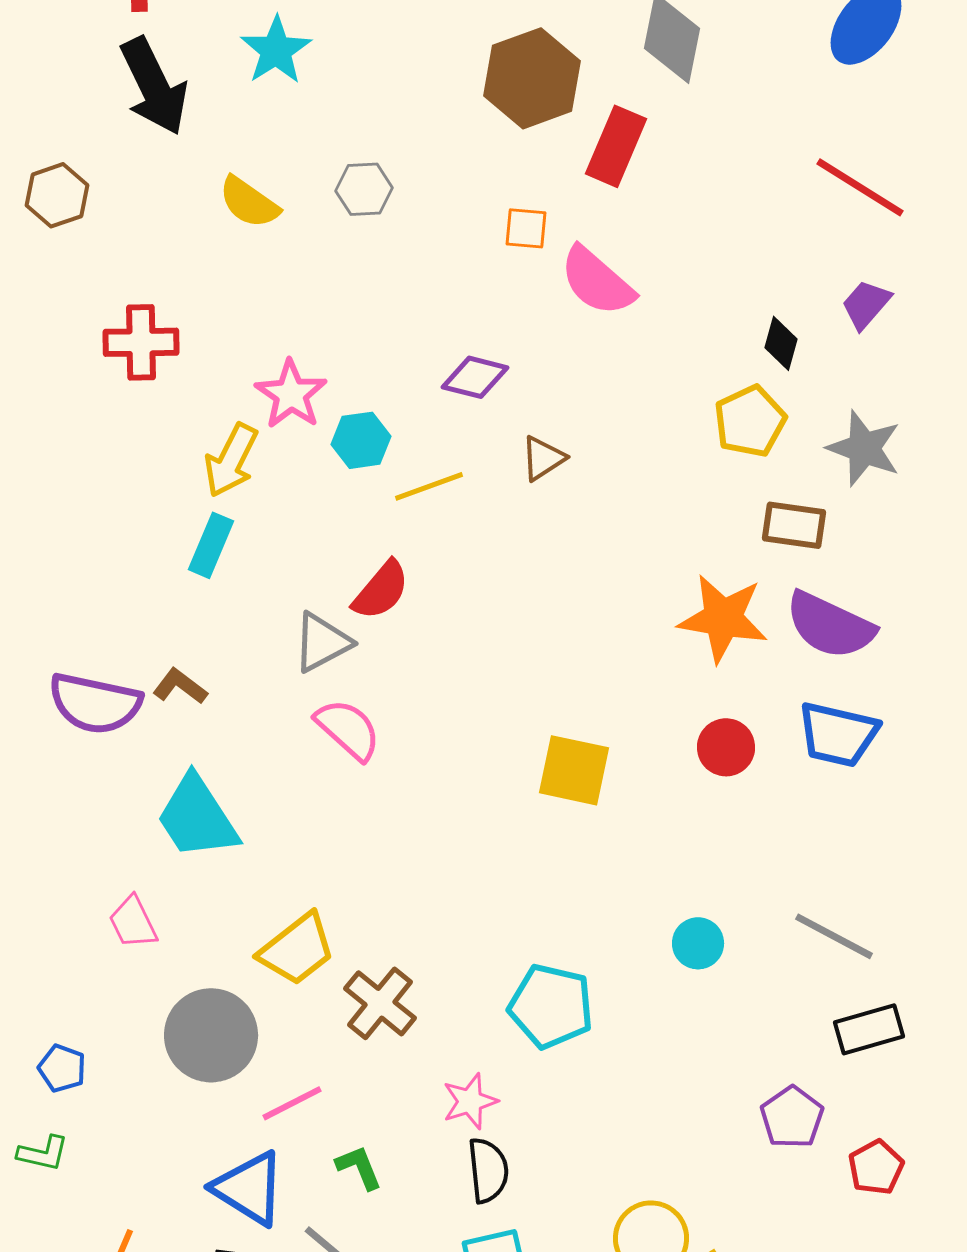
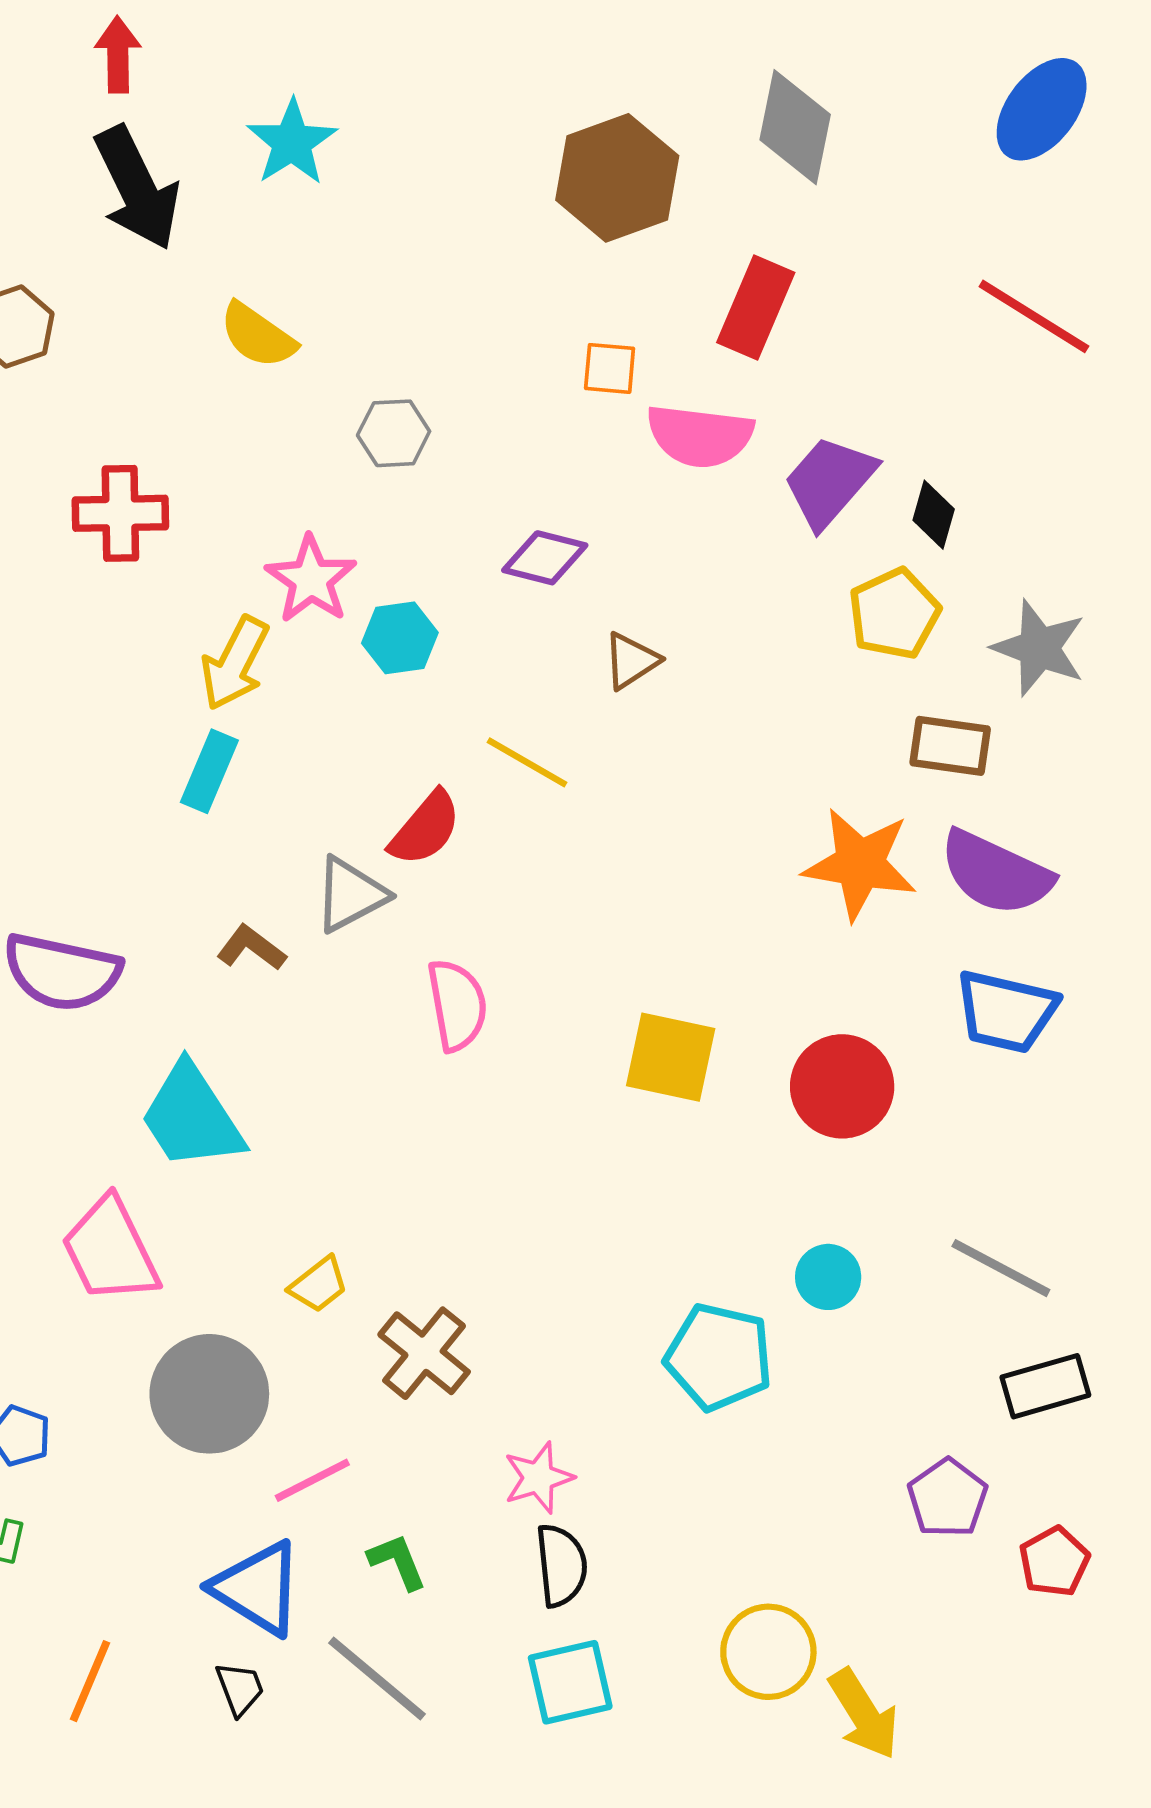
red rectangle: (616, 146) -> (756, 307), moved
gray hexagon: (364, 189) -> (394, 433), moved
pink semicircle: (597, 281) -> (700, 436), turned -34
purple trapezoid: (866, 304) -> (829, 482), moved, size x1.5
yellow line: (429, 486) -> (527, 762), moved, turned 50
brown L-shape: (180, 686) -> (251, 948), moved
pink semicircle: (348, 729) -> (457, 1005), moved, turned 38
red circle: (726, 747) -> (842, 1086), moved, size x1.4
pink trapezoid: (133, 922) -> (110, 1250), size x1.6
yellow trapezoid: (297, 949) -> (319, 1285), size x0.6
cyan pentagon: (551, 1006) -> (719, 1357), moved

